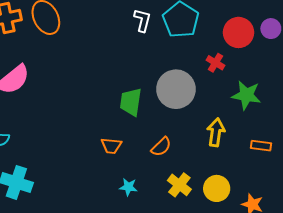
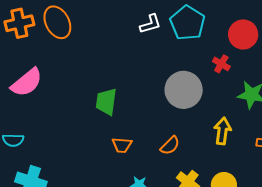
white L-shape: (142, 20) -> (150, 24), turned 60
green trapezoid: (131, 102) -> (106, 102), moved

